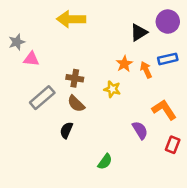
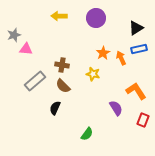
yellow arrow: (71, 19) -> (59, 16), size x0.7
purple circle: (168, 22) -> (96, 18), moved
black triangle: (139, 32) -> (136, 28), moved

